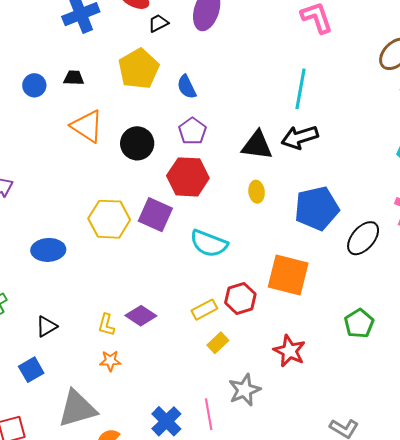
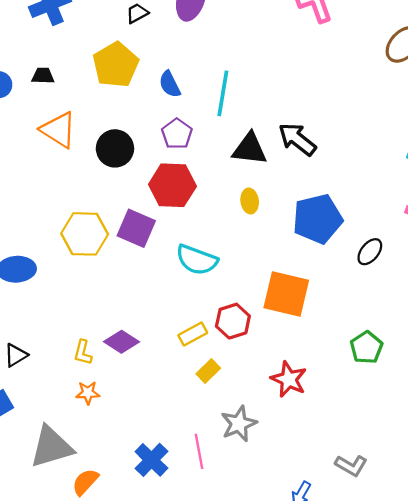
cyan line: (300, 89) -> (223, 93), moved
black arrow: (300, 137) -> (297, 139), turned 57
black ellipse: (363, 238) -> (370, 252), size x0.7

